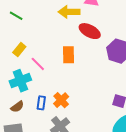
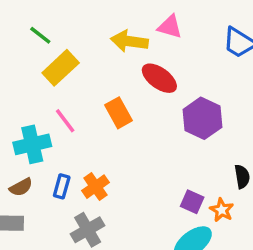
yellow rectangle: (19, 50) -> (61, 68), moved, size x1.5
orange rectangle: (69, 55) -> (118, 113), turned -36

